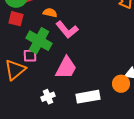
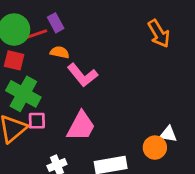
green cross: (39, 41) -> (23, 94), moved
pink square: (30, 56) -> (37, 121), moved

